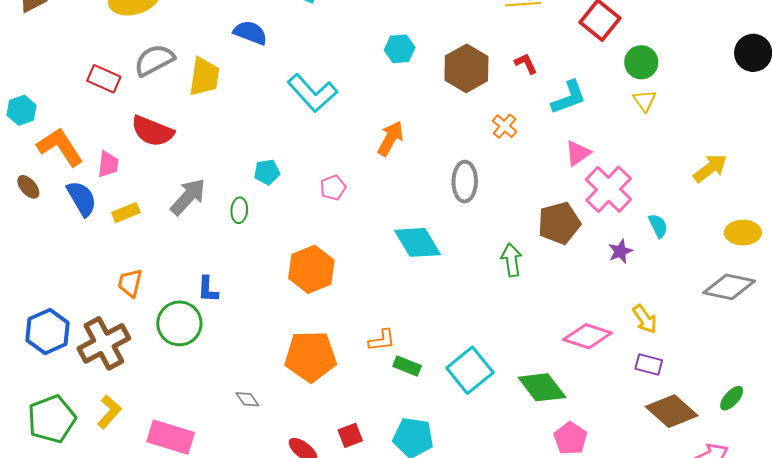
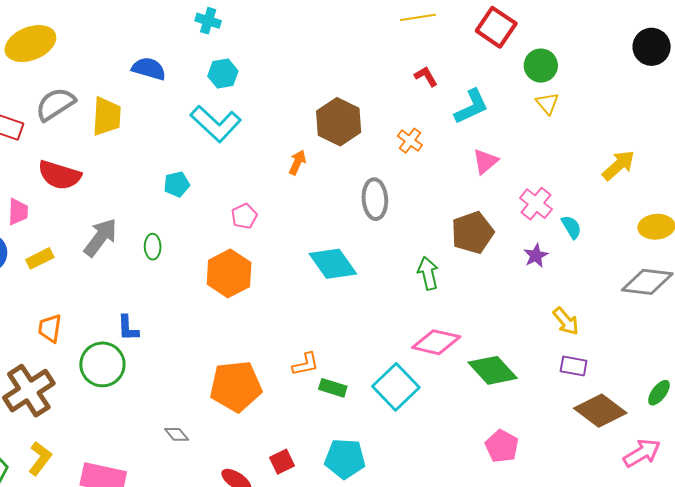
cyan hexagon: (400, 49) -> (223, 74), moved
brown hexagon: (466, 68) -> (339, 122), moved
orange arrow: (390, 138) -> (297, 162), size x0.7
cyan pentagon: (267, 172) -> (177, 184), moved
pink cross: (609, 189) -> (536, 204), moved, size x0.7
orange hexagon: (311, 269) -> (229, 273), moved
pink diamond: (587, 336) -> (436, 342), moved
green diamond: (542, 387) -> (493, 370), moved

